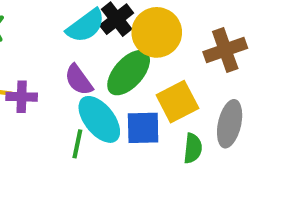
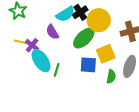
purple semicircle: (79, 80) -> (52, 32), moved
purple cross: (22, 97) -> (32, 45), turned 32
cyan ellipse: (99, 119) -> (41, 61), moved

